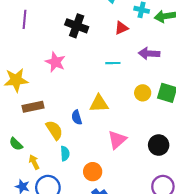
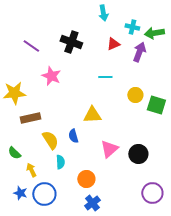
purple line: (24, 19) -> (31, 46), moved, turned -60
purple arrow: (149, 53) -> (139, 52), moved, turned 108
yellow circle: (143, 93) -> (135, 95), moved
blue semicircle: (77, 117) -> (73, 136), moved
black circle: (159, 145) -> (138, 154), moved

